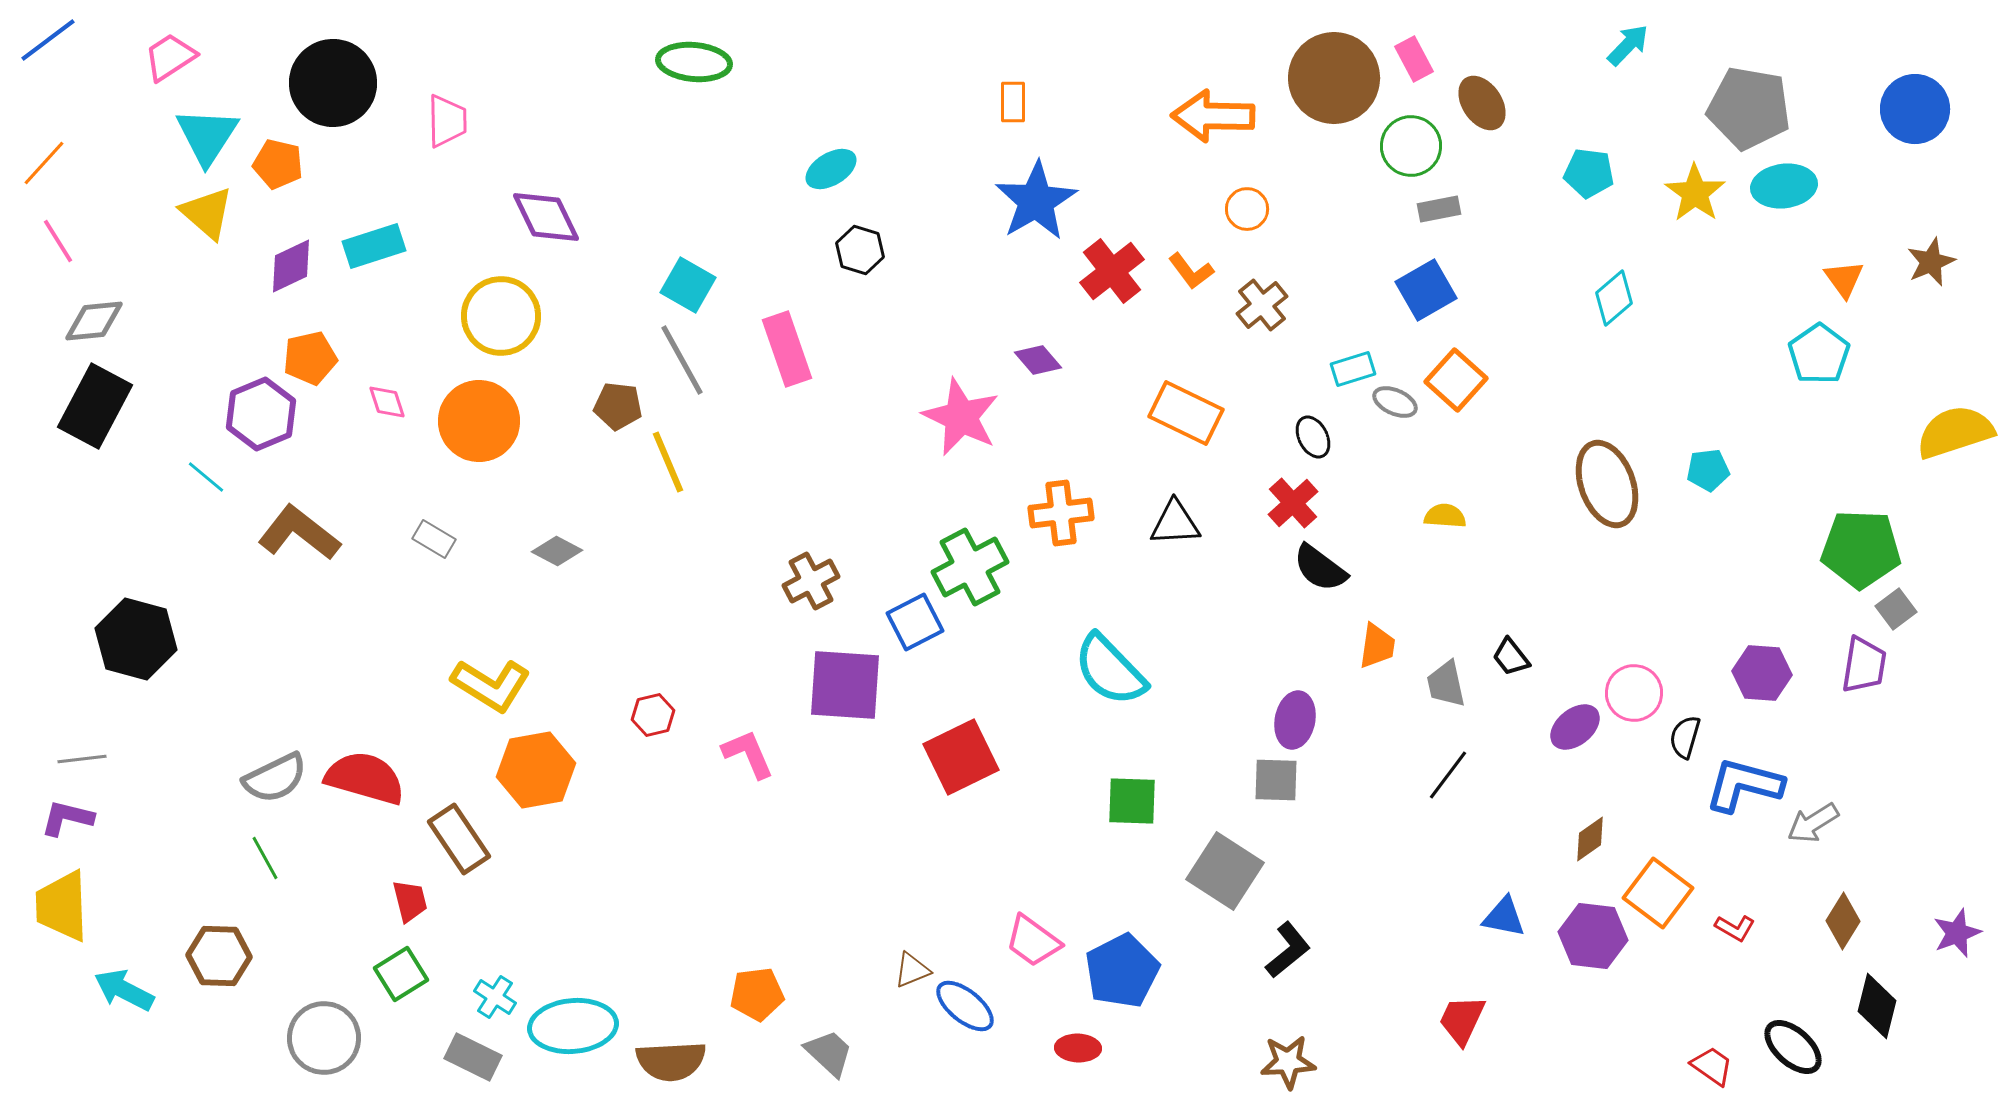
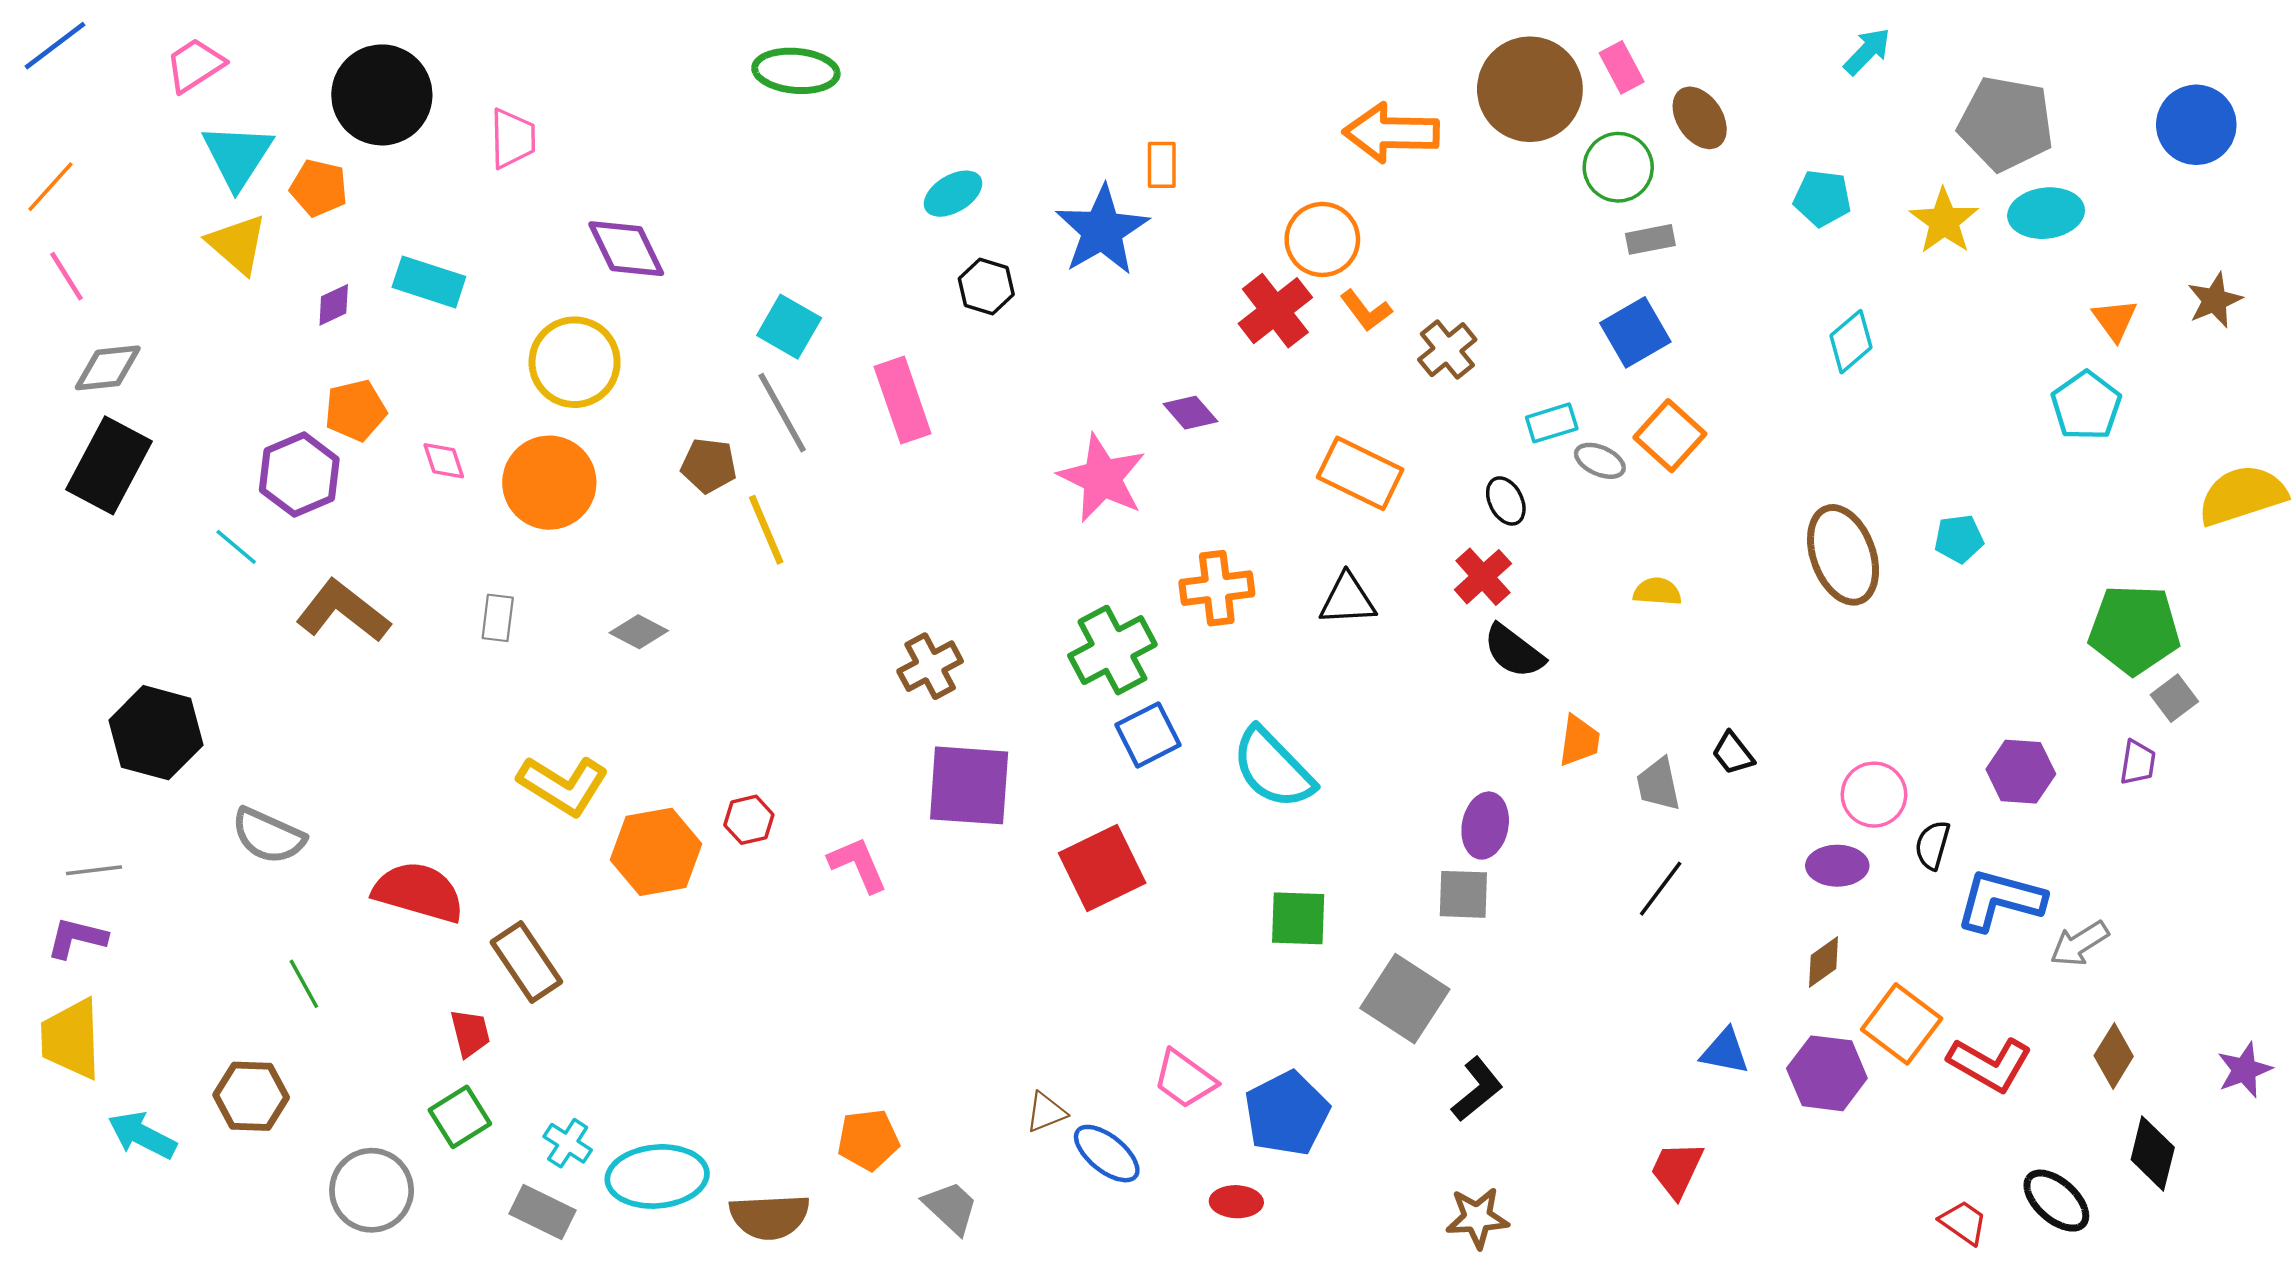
orange rectangle: (1013, 102) -> (1162, 165), moved
blue star: (1036, 201) -> (1102, 230), moved
orange circle: (1247, 209) -> (1322, 239), moved, size x1.5
cyan rectangle: (374, 246) -> (429, 282), turned 36
purple diamond: (291, 266) -> (334, 305), size x0.7
gray rectangle: (434, 539) -> (498, 618), turned 66
blue square: (915, 622) -> (1148, 735), moved
purple trapezoid: (1864, 665) -> (2138, 762), size x0.7
purple ellipse: (1575, 727) -> (1837, 866), moved, turned 39
orange hexagon: (536, 770) -> (656, 852), moved
gray semicircle: (275, 778) -> (268, 836), moved, turned 50
red L-shape: (1735, 928) -> (1990, 1064), size x1.8

